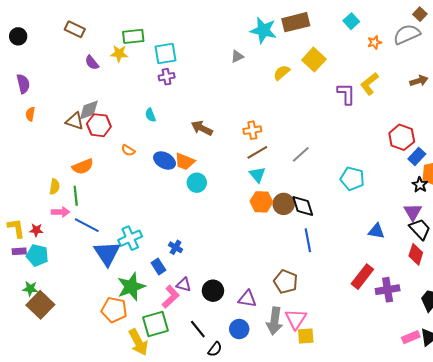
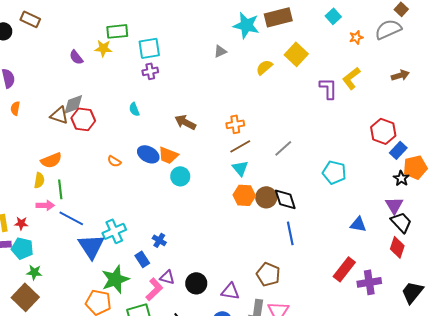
brown rectangle: (75, 29) -> (30, 19), moved
orange semicircle: (128, 150) -> (114, 161), moved
orange semicircle: (83, 167) -> (51, 160), moved
green star: (30, 289) -> (34, 272), moved

